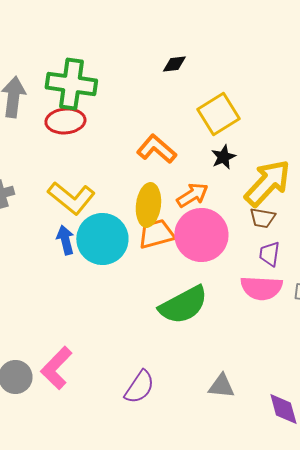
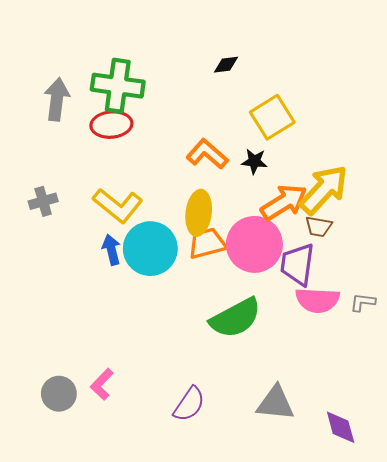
black star: (223, 157) -> (254, 161), moved, turned 30
orange arrow: (192, 195) -> (284, 202), moved, size x1.4
purple trapezoid: (269, 254) -> (297, 264), moved, size x1.6
pink L-shape: (56, 368) -> (102, 384), size x0.7
gray triangle: (221, 386) -> (275, 403), size x1.4

